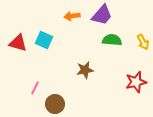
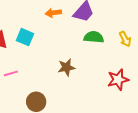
pink line: (35, 88) -> (11, 73), moved, turned 48

